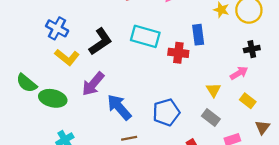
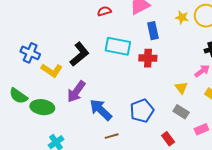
blue cross: (57, 28) -> (30, 53), moved
blue rectangle: (198, 35) -> (153, 31), moved

